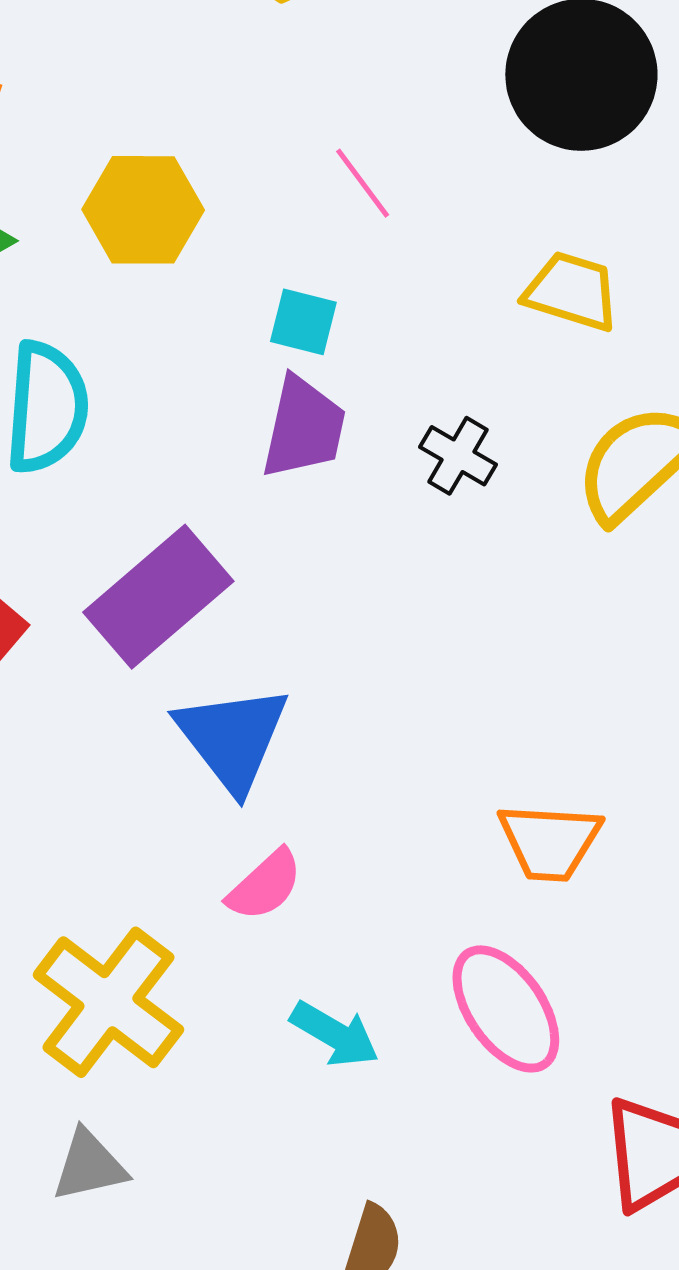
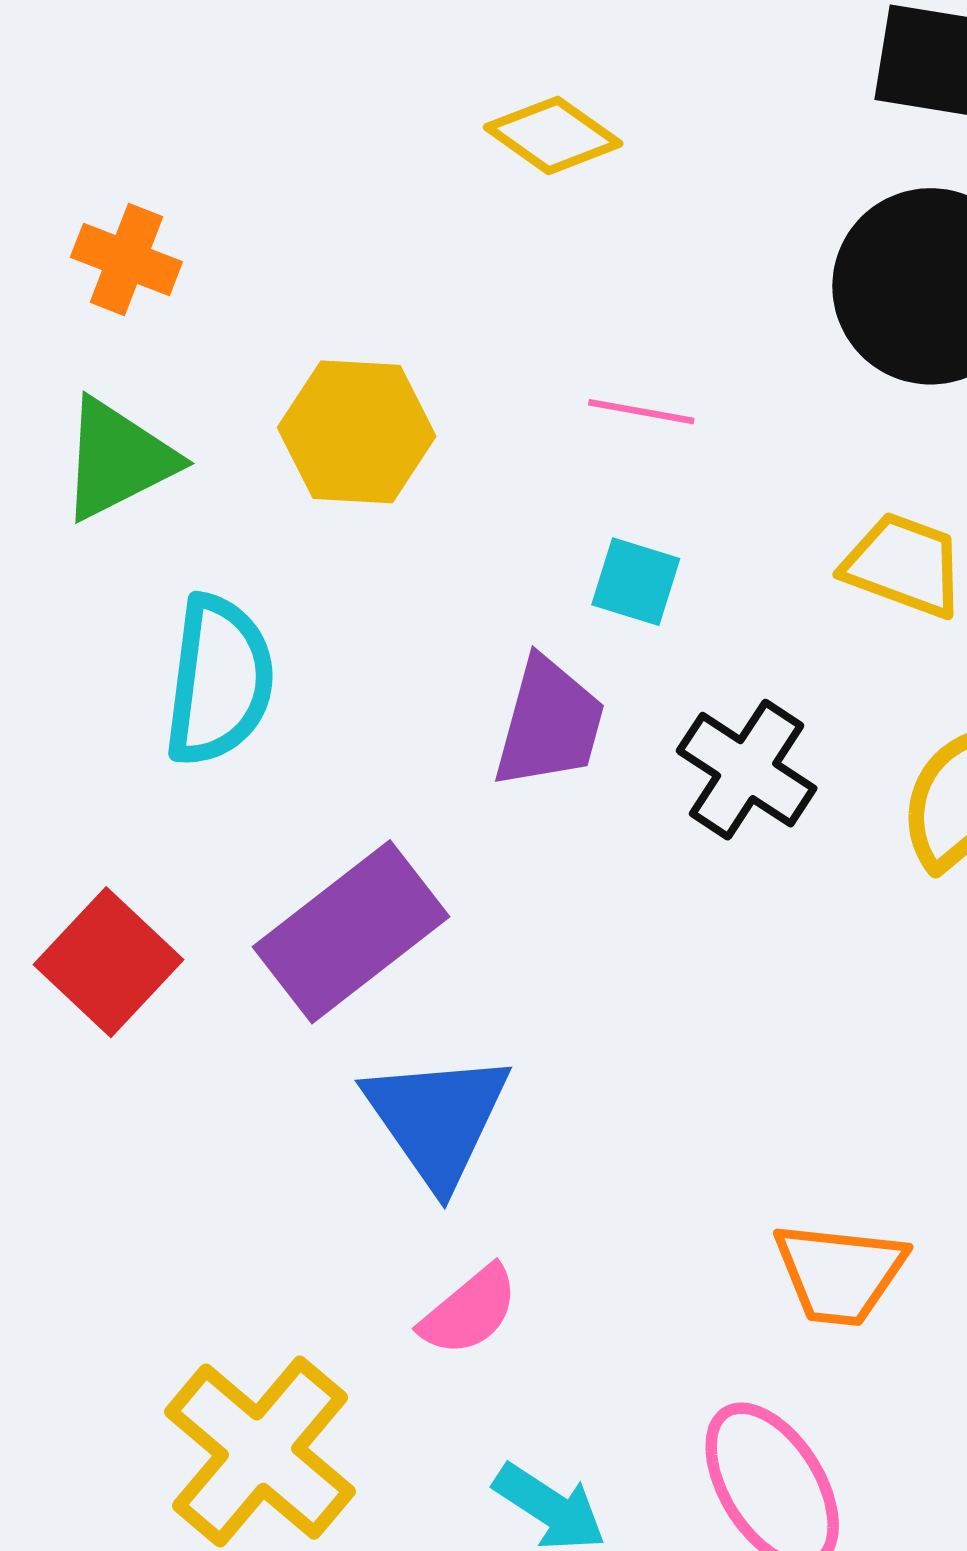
pink line: (363, 183) -> (641, 412), turned -46
cyan square: (303, 322) -> (636, 582), moved
black cross: (458, 456) -> (747, 770), size x1.4

